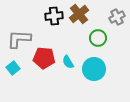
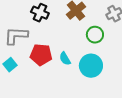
black cross: (54, 16) -> (40, 13), moved, turned 30

